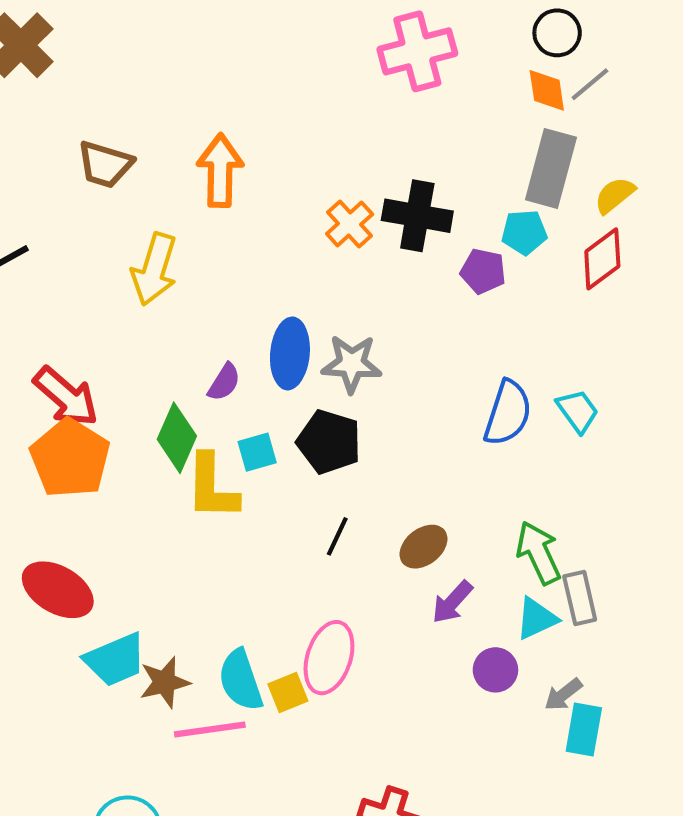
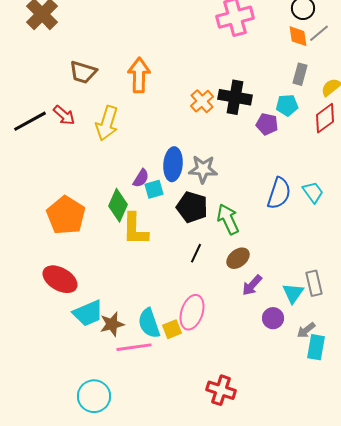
gray rectangle: (551, 169) -> (300, 74), size x0.6
red arrow: (66, 397) -> (64, 115), moved, size x0.7
cyan square: (257, 452) -> (154, 189), moved
green arrow: (539, 553) -> (228, 219), moved
cyan triangle: (537, 619) -> (293, 293), turned -30

